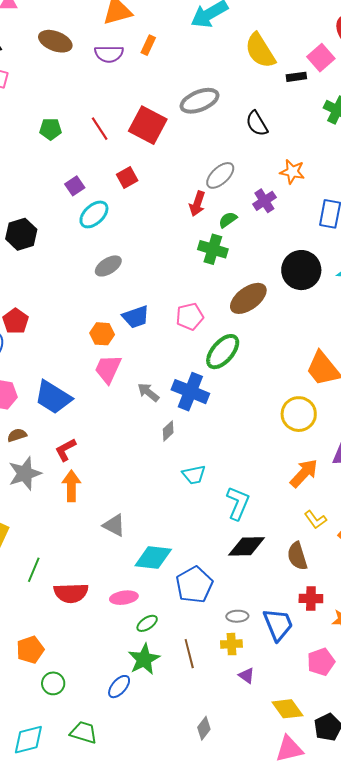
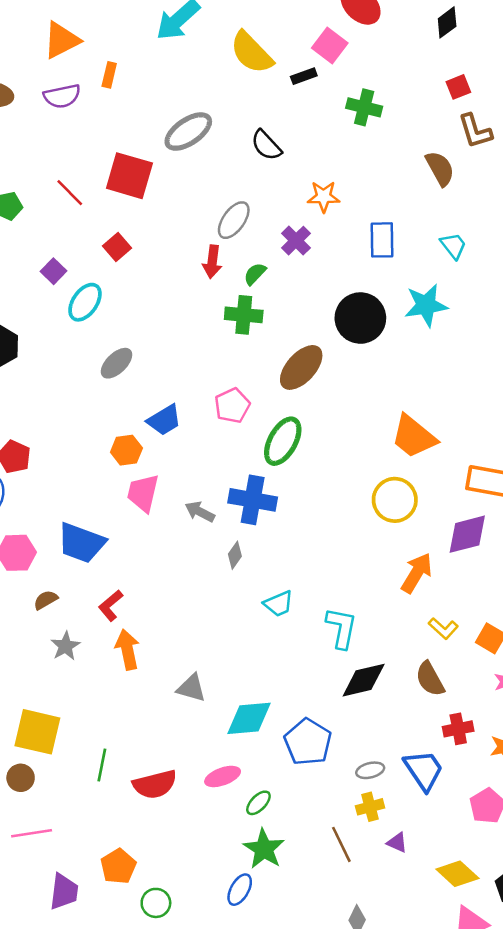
gray star: (25, 473) -> (65, 646), size x0.7
brown line: (189, 654) -> (341, 844), moved

